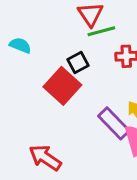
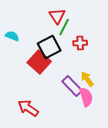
green line: (101, 31) -> (64, 27), turned -48
black square: (78, 63) -> (49, 47), size x1.6

